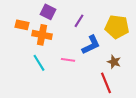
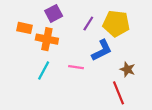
purple square: (48, 12) -> (54, 13), turned 35
yellow pentagon: (117, 27) -> (116, 23), moved
cyan line: (39, 63) -> (44, 70), turned 60

